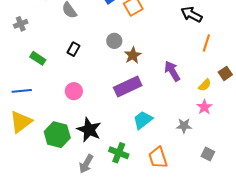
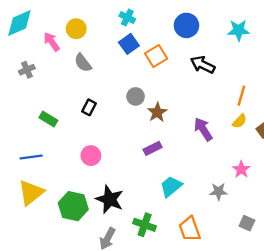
black arrow: (191, 14) -> (203, 65), moved
gray cross: (21, 24) -> (27, 70), moved
yellow semicircle: (205, 85) -> (240, 121), moved
purple rectangle: (128, 86) -> (153, 148), size x0.6

